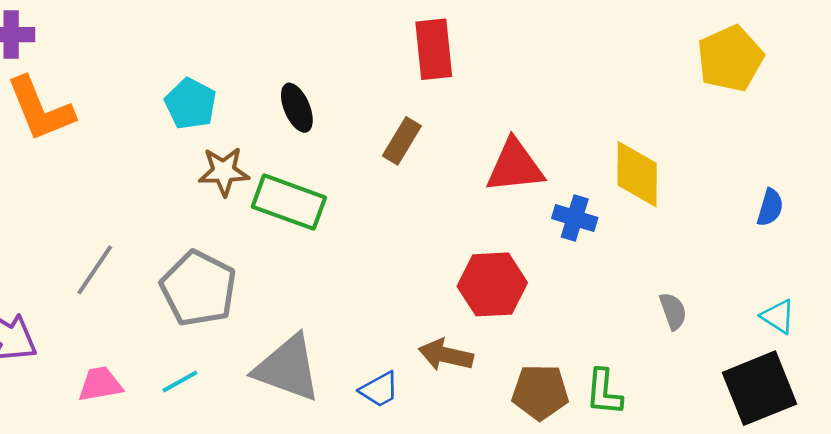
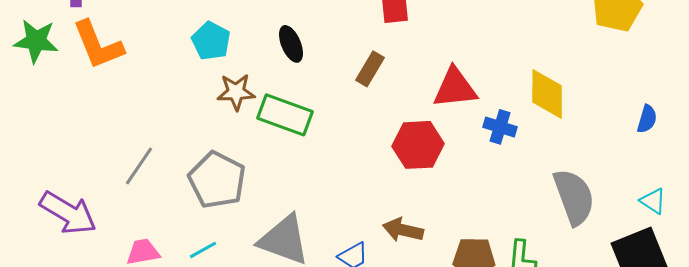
red hexagon: (492, 284) -> (418, 145), moved
gray semicircle: (673, 311) -> (574, 197), size x2.0

